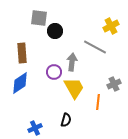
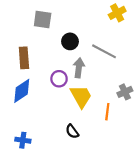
yellow cross: (111, 26) -> (117, 13), moved
black circle: (55, 31) -> (70, 41), moved
black semicircle: (66, 120) -> (72, 131), turned 128
blue cross: (35, 128) -> (23, 140), moved, turned 32

